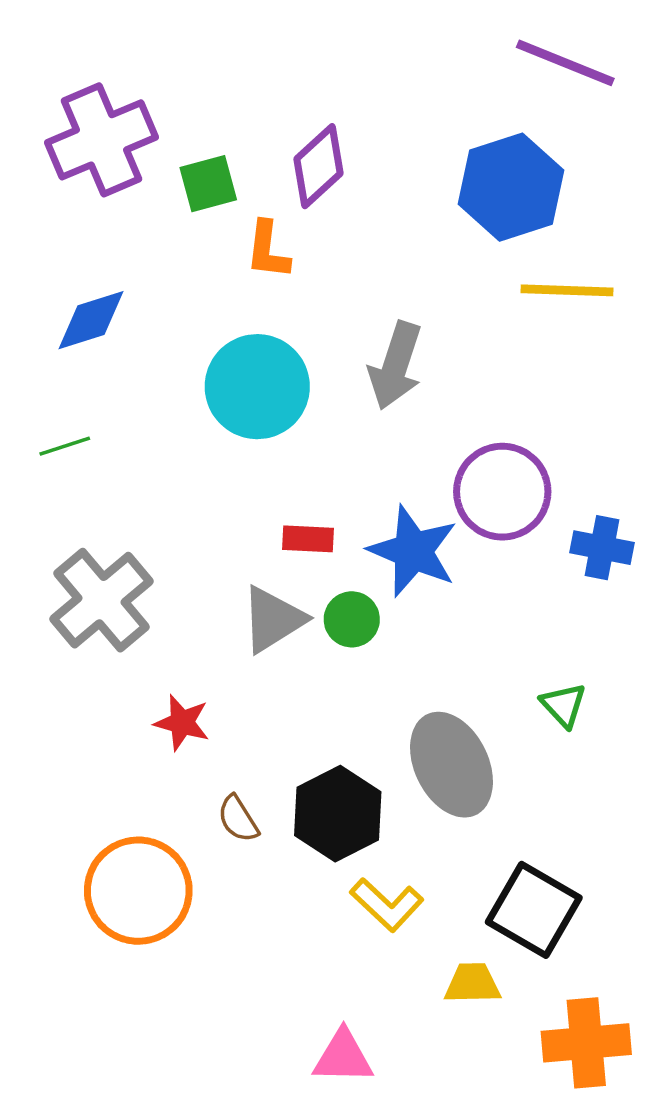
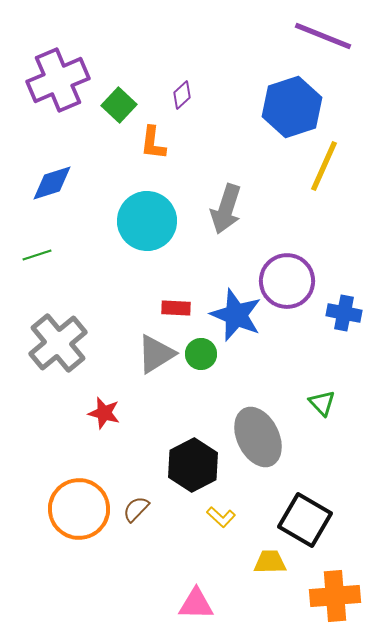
purple diamond: (318, 166) -> (182, 95), size x0.6
green square: (208, 184) -> (119, 105), turned -32
yellow line: (567, 290) -> (324, 166), turned -68
brown semicircle: (238, 819) -> (136, 509), moved, turned 76
yellow L-shape: (387, 905) -> (221, 517), size x0.7

